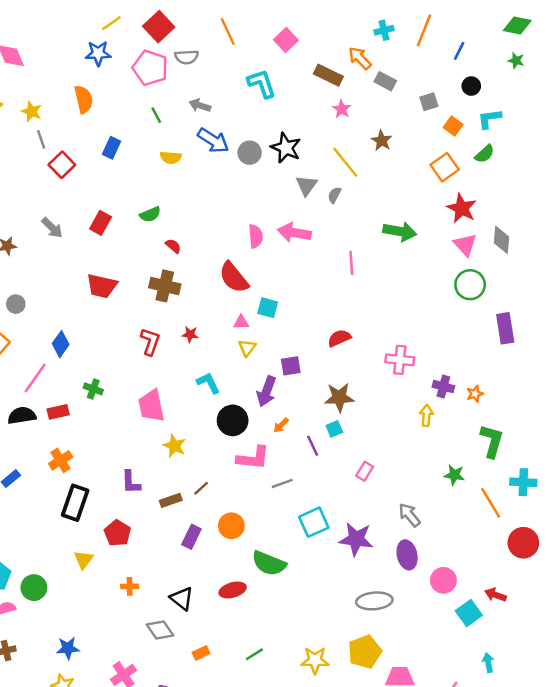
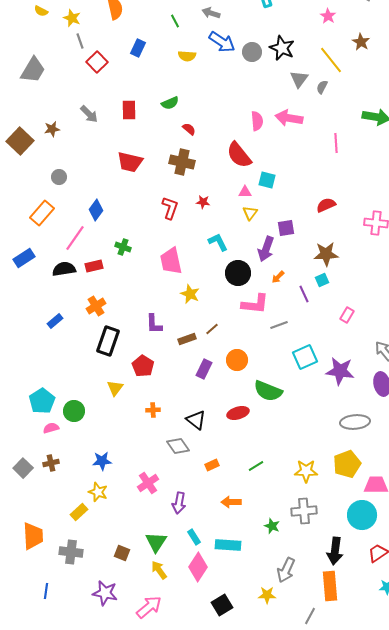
red rectangle: (101, 223) -> (129, 110), turned -30

